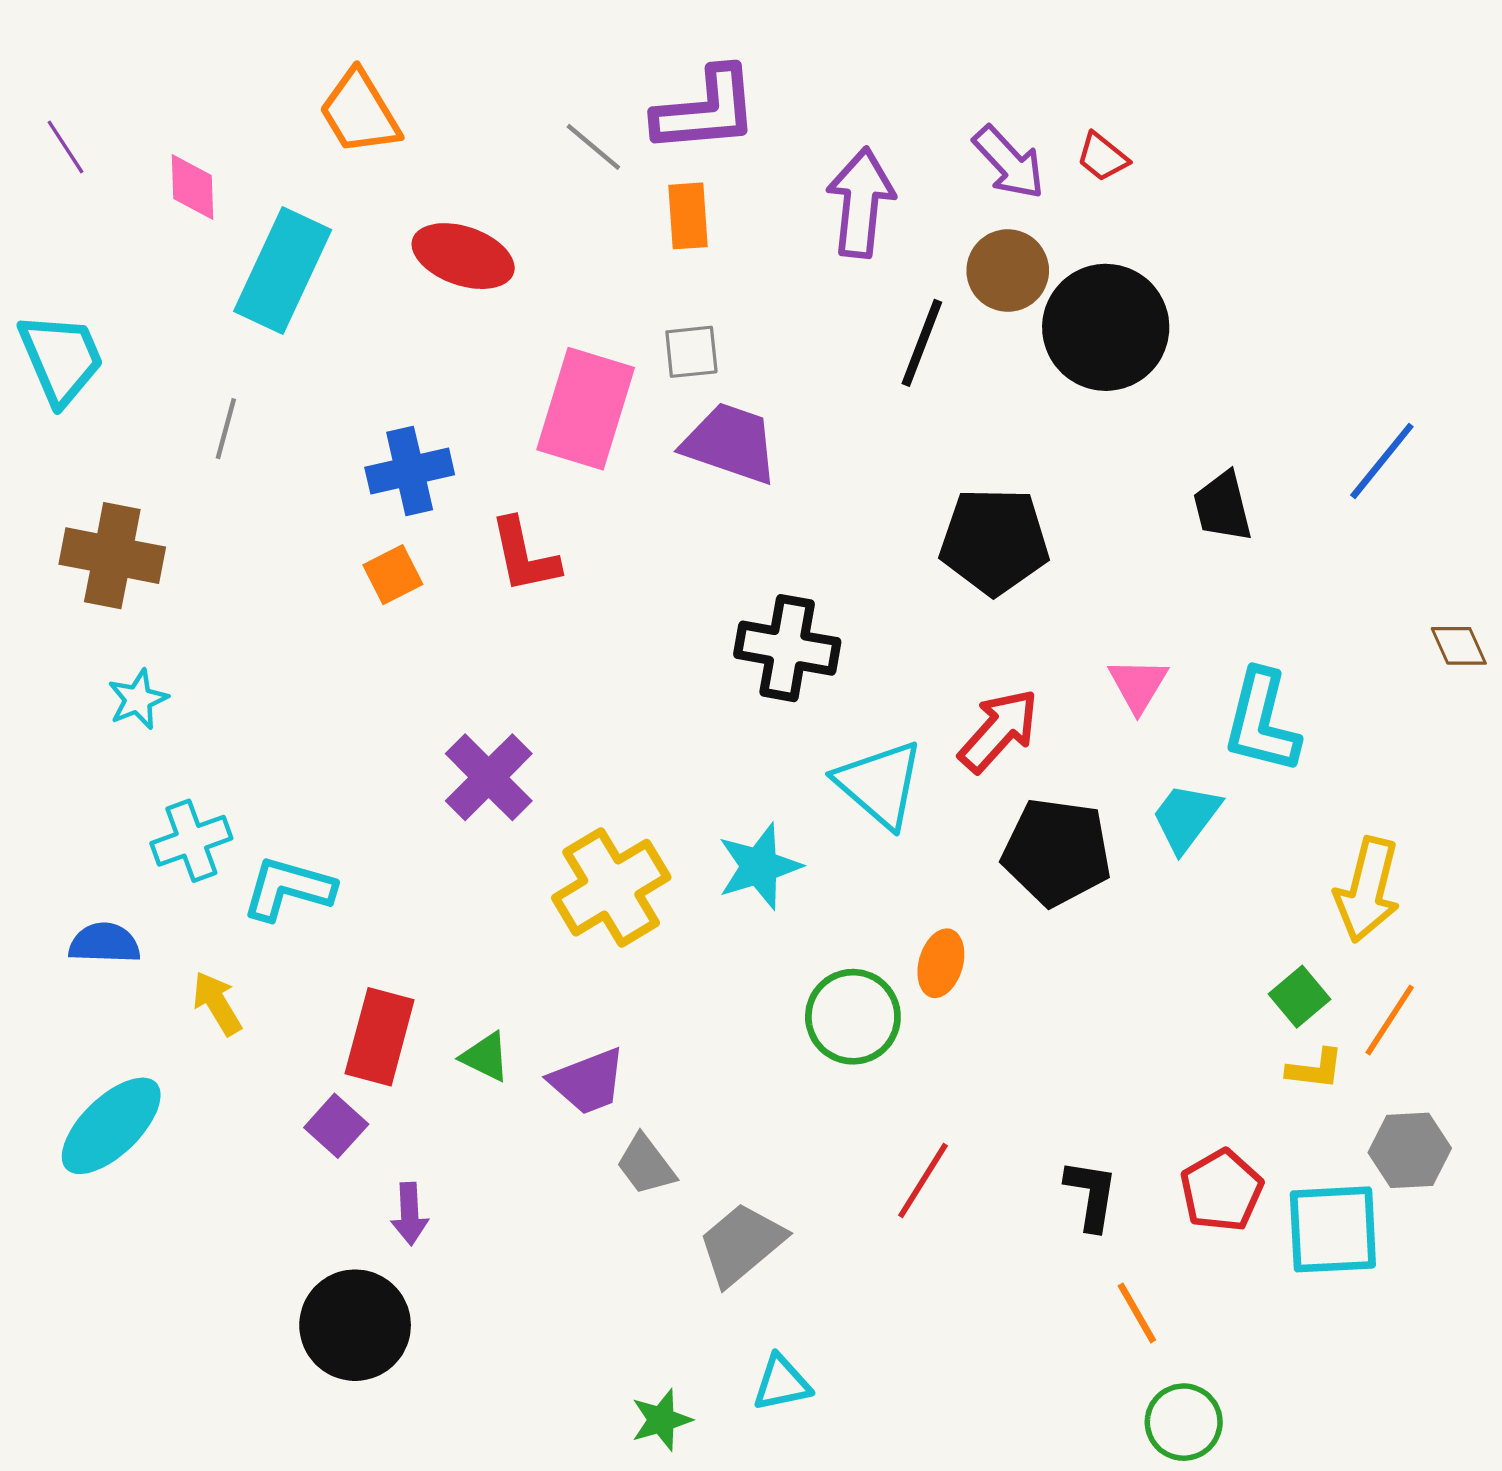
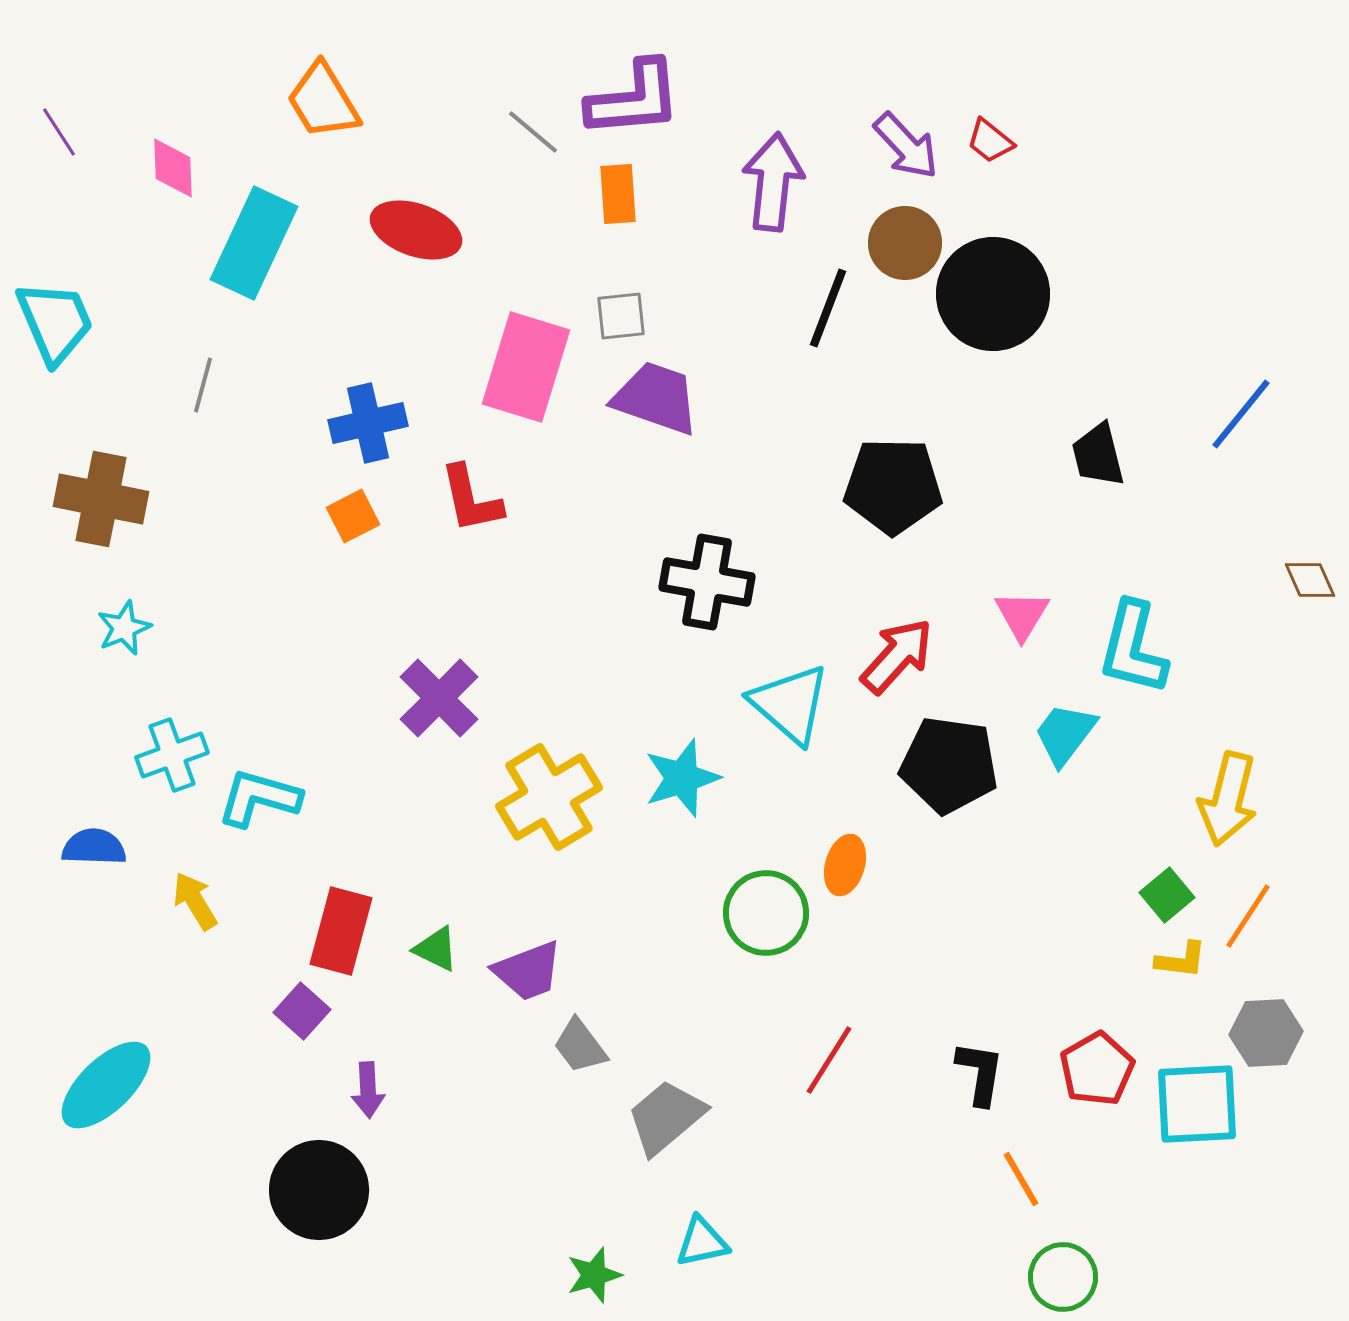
cyan ellipse: (111, 1126) -> (106, 1085), moved

